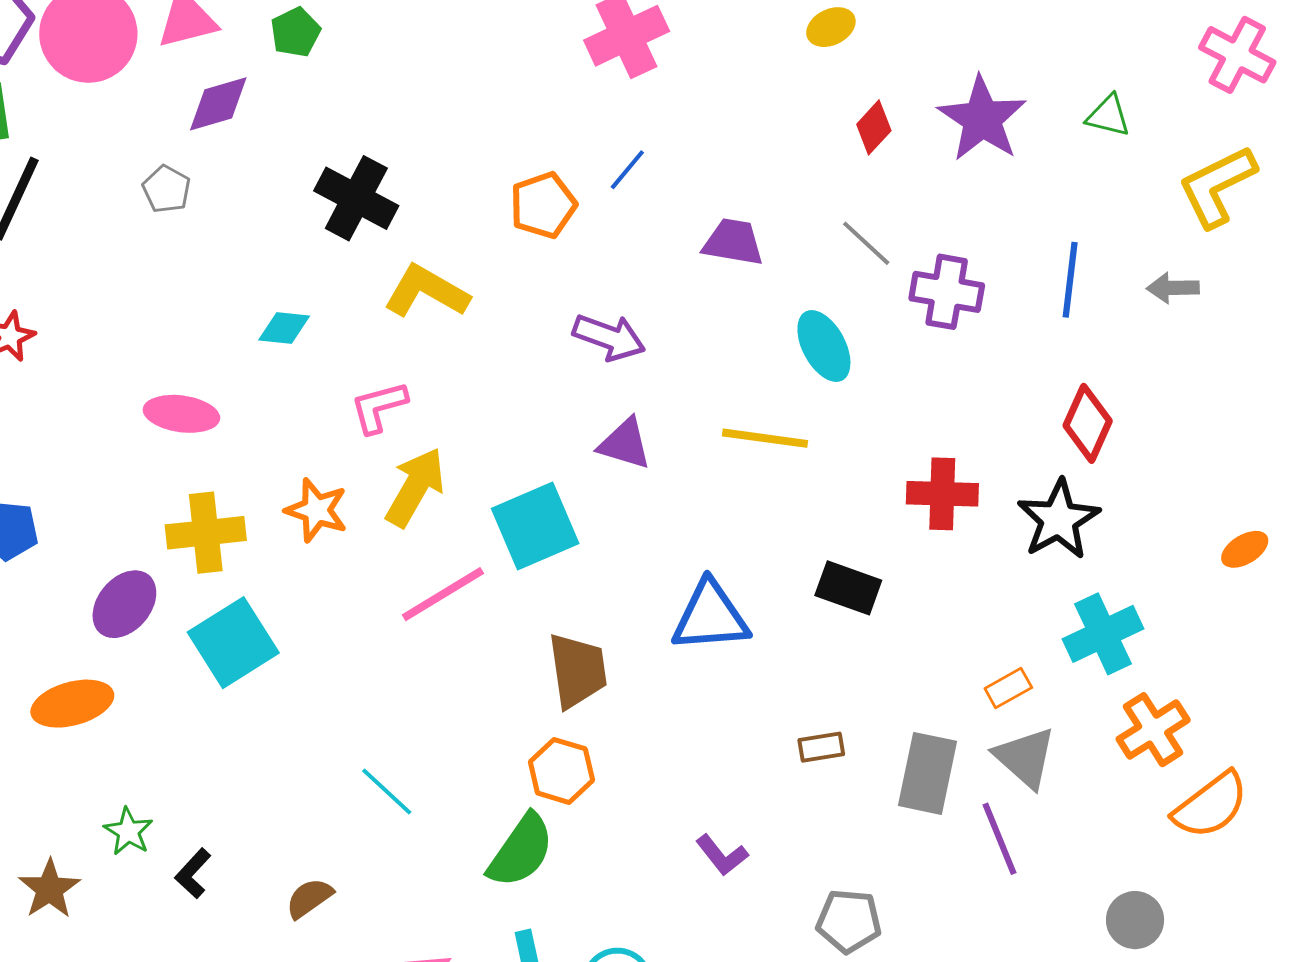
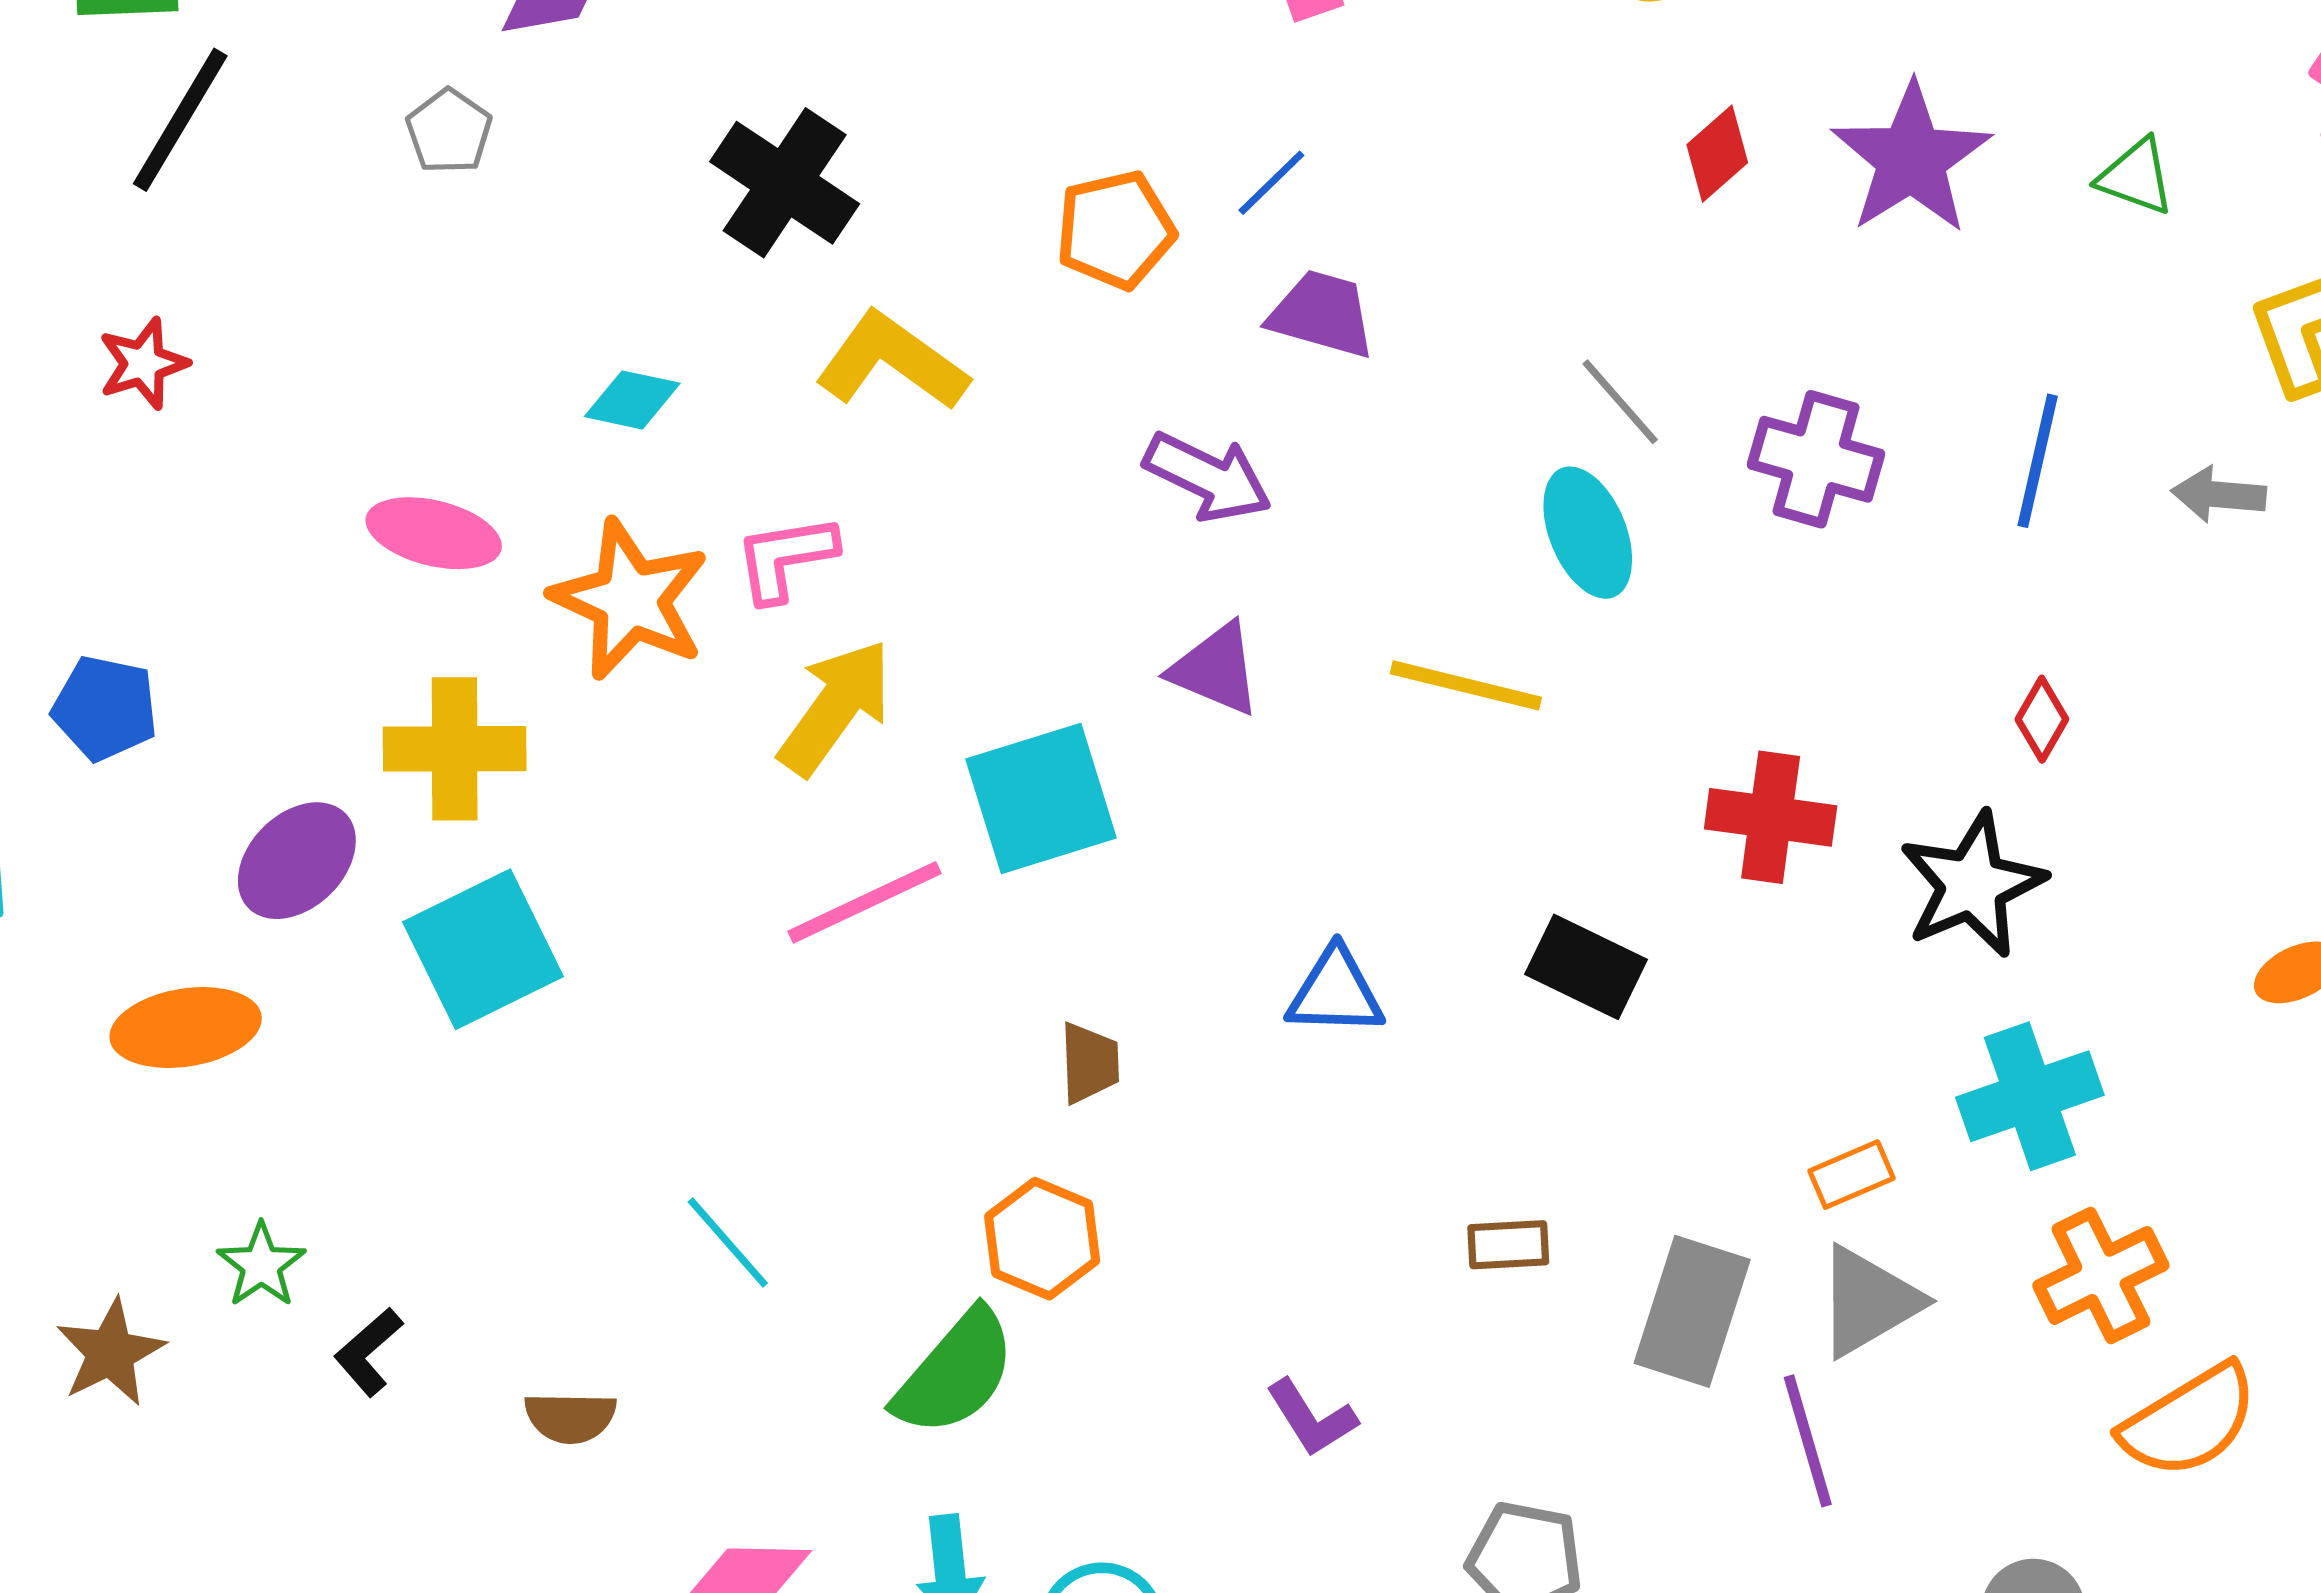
purple trapezoid: (733, 242) -> (1322, 314), moved
gray line: (866, 243) -> (1620, 402), moved
red diamond: (1088, 423) -> (2042, 719), size x0.6
orange star: (316, 510) -> (630, 600), moved, size x1.4
blue triangle: (710, 617) -> (1336, 992), size x0.7
brown trapezoid: (578, 670) -> (1090, 1063), size x0.6
gray triangle: (1025, 758) -> (1868, 1301), turned 42
brown semicircle: (309, 898) -> (570, 1417), turned -150

